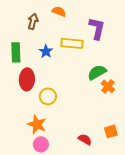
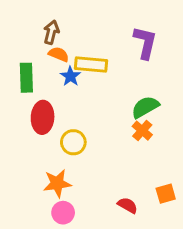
orange semicircle: (59, 11) -> (59, 54), moved
yellow rectangle: (72, 43) -> (91, 65), moved
orange cross: (108, 86) -> (142, 131), moved
orange star: (37, 124) -> (57, 183), turned -30

